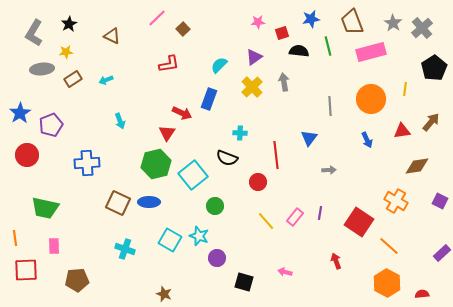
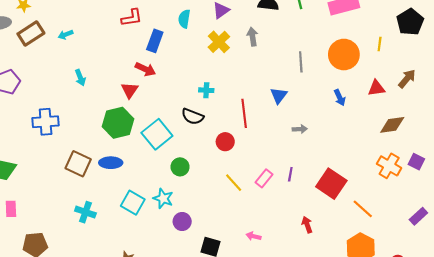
cyan semicircle: (219, 65) -> (184, 19), turned -36
brown rectangle: (73, 79) -> (31, 34), size x1.4
blue rectangle: (209, 99) -> (155, 41), moved
orange cross: (396, 201) -> (389, 166), moved

